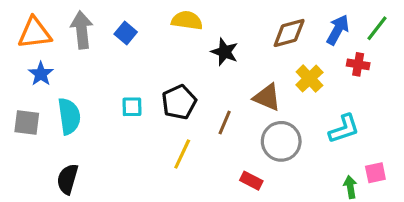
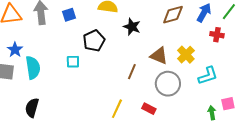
blue square: (126, 33) -> (69, 15), turned 32
blue star: (41, 74) -> (15, 50), moved
yellow cross: (309, 79) -> (186, 55), moved
black pentagon: (179, 102) -> (94, 41), moved
yellow line: (182, 154) -> (117, 109), moved

